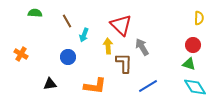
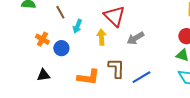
gray arrow: (142, 47) -> (135, 38), turned -90
orange cross: (21, 54) -> (42, 39), moved
brown L-shape: (124, 63) -> (116, 68), moved

